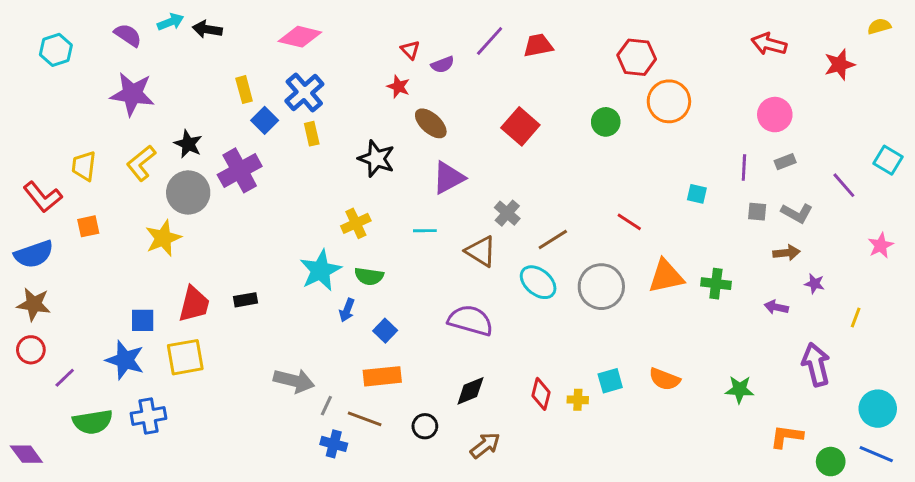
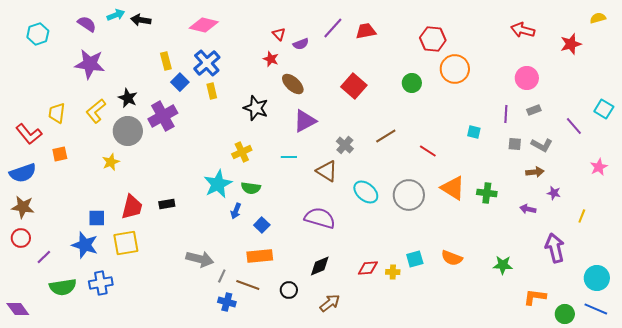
yellow star: (163, 238) -> (111, 162), size x0.7
brown line: (553, 240) -> (386, 136), moved
orange triangle: (666, 276) -> (453, 188), turned 44
red diamond: (541, 394) -> (368, 268), turned 70

